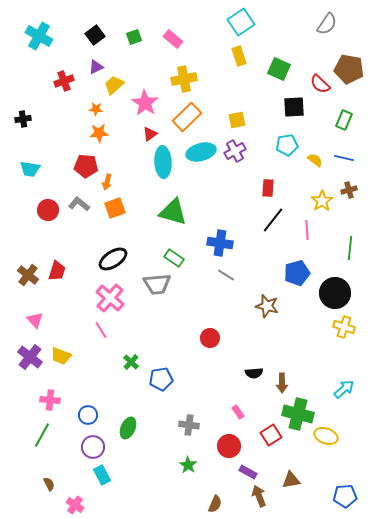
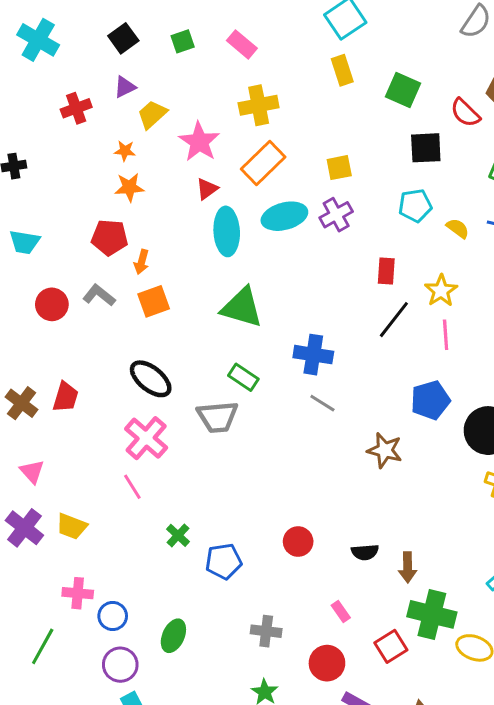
yellow star: (322, 201) -> (441, 291), moved
black ellipse: (113, 259) -> (151, 379), turned 72
red circle: (210, 338) -> (298, 542), moved
pink cross: (50, 400) -> (78, 593), moved

